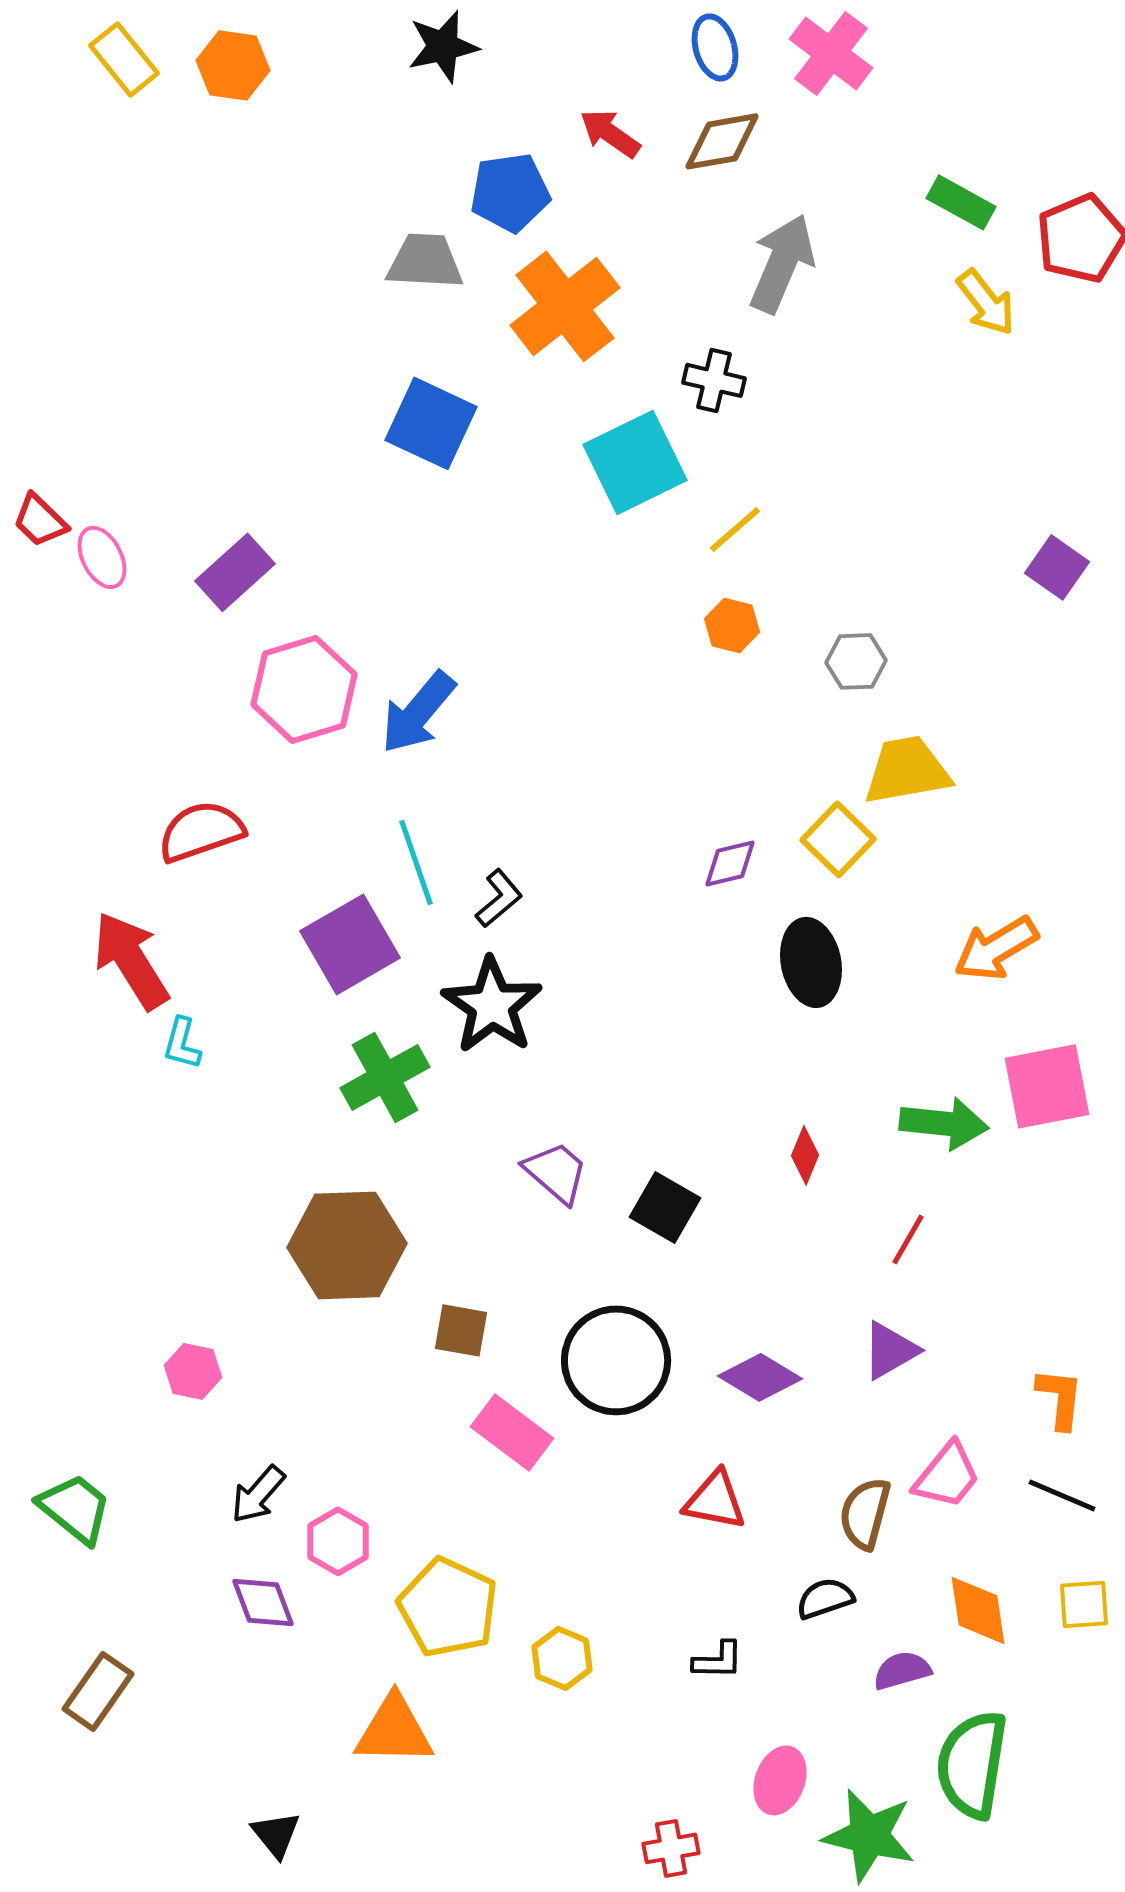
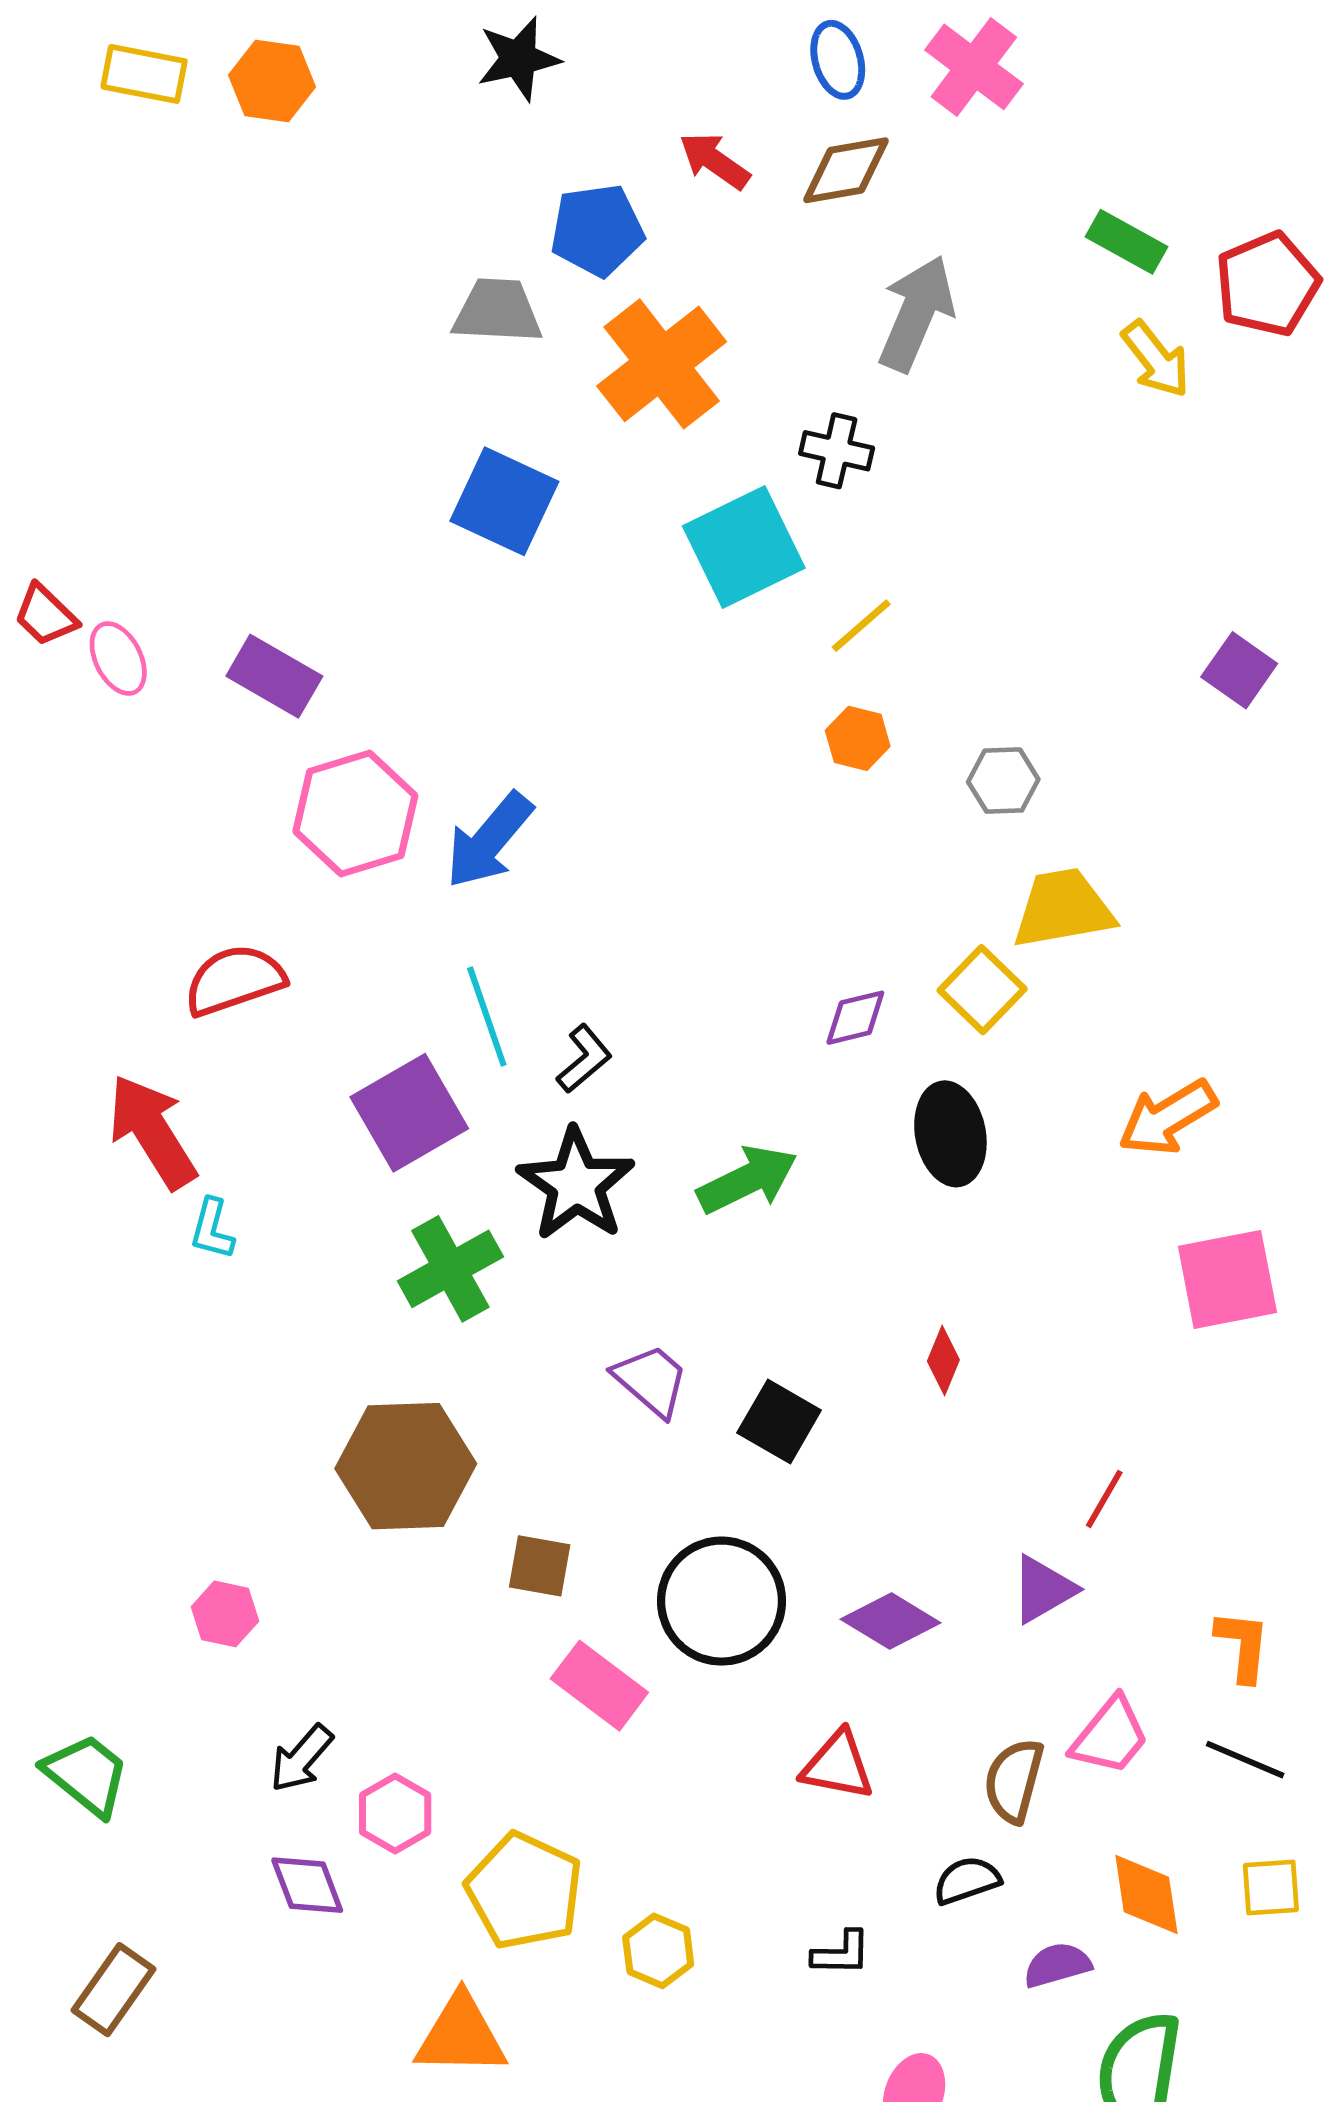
yellow rectangle: (124, 59) -> (144, 74), turned -40
purple rectangle: (235, 572) -> (274, 676), turned 72
green arrow: (944, 1123) -> (747, 1180), moved, turned -32
red line: (908, 1239) -> (1104, 1499), moved

